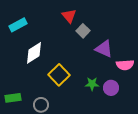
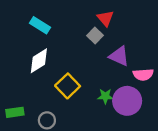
red triangle: (69, 16) -> (105, 18), moved
cyan rectangle: (18, 25) -> (40, 25), moved, turned 60
purple circle: (111, 88) -> (127, 101), size x1.6

